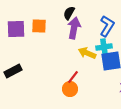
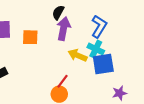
orange square: (39, 26) -> (30, 37), moved
cyan cross: (104, 47) -> (96, 49), turned 35

